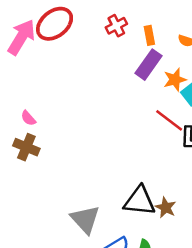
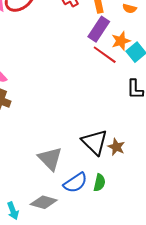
red line: (169, 120) -> (105, 55), moved
black triangle: (140, 201) -> (95, 142), turned 40

